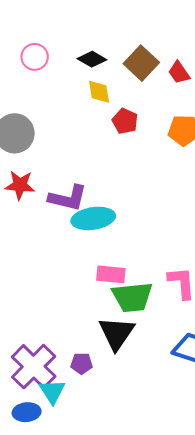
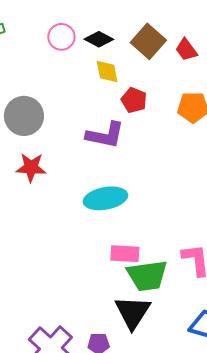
pink circle: (35, 57) -> (61, 37), moved
purple L-shape: (68, 198) -> (105, 135), moved

